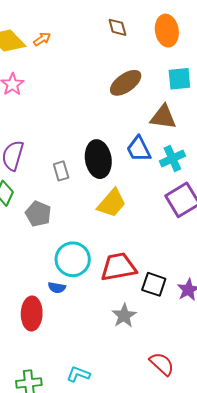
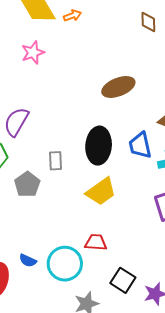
brown ellipse: (126, 83) -> (118, 87), moved
gray rectangle: (61, 171) -> (56, 161), moved
cyan circle: (73, 259) -> (65, 264), moved
red trapezoid: (118, 267) -> (96, 242), moved, size x0.6

